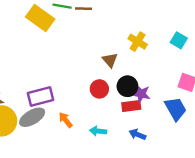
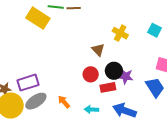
purple rectangle: (41, 97) -> (28, 83), moved
red rectangle: (131, 106) -> (108, 87), moved
blue arrow: (137, 134) -> (124, 110), size x1.6

